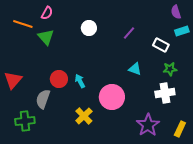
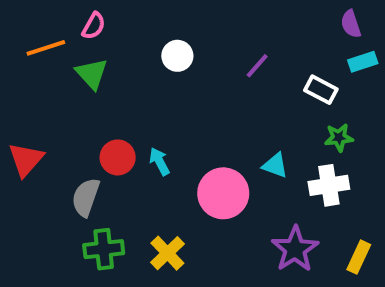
orange line: (23, 24) -> (46, 48), turned -36
cyan triangle: (135, 69) -> (275, 165), moved
yellow cross: (84, 116) -> (167, 253), moved
green cross: (25, 121) -> (104, 249), moved

